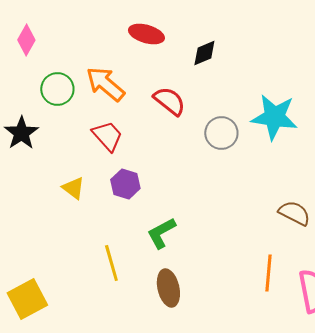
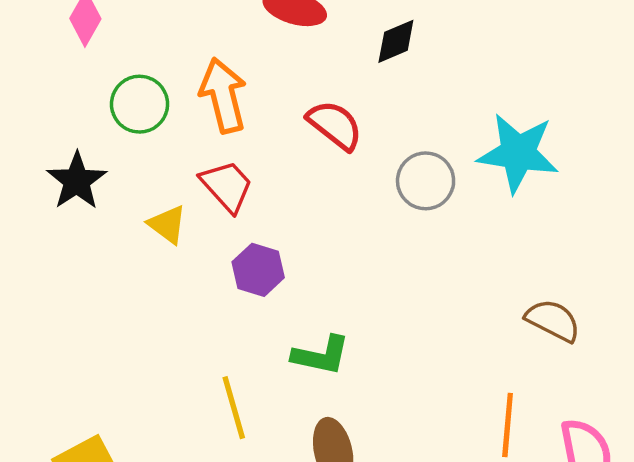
orange arrow: (105, 84) -> (223, 95), turned 36
yellow triangle: (73, 188) -> (167, 224), moved
green L-shape: (161, 233) -> (321, 355), turned -140

